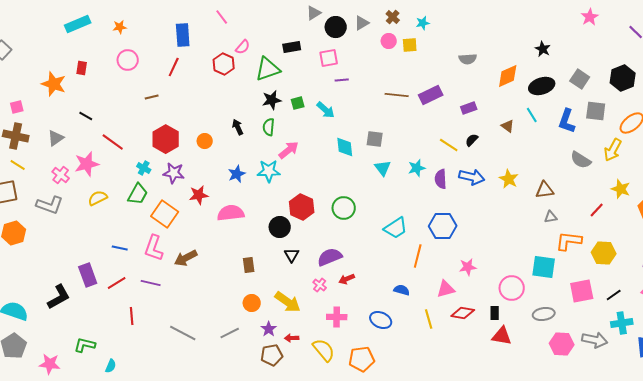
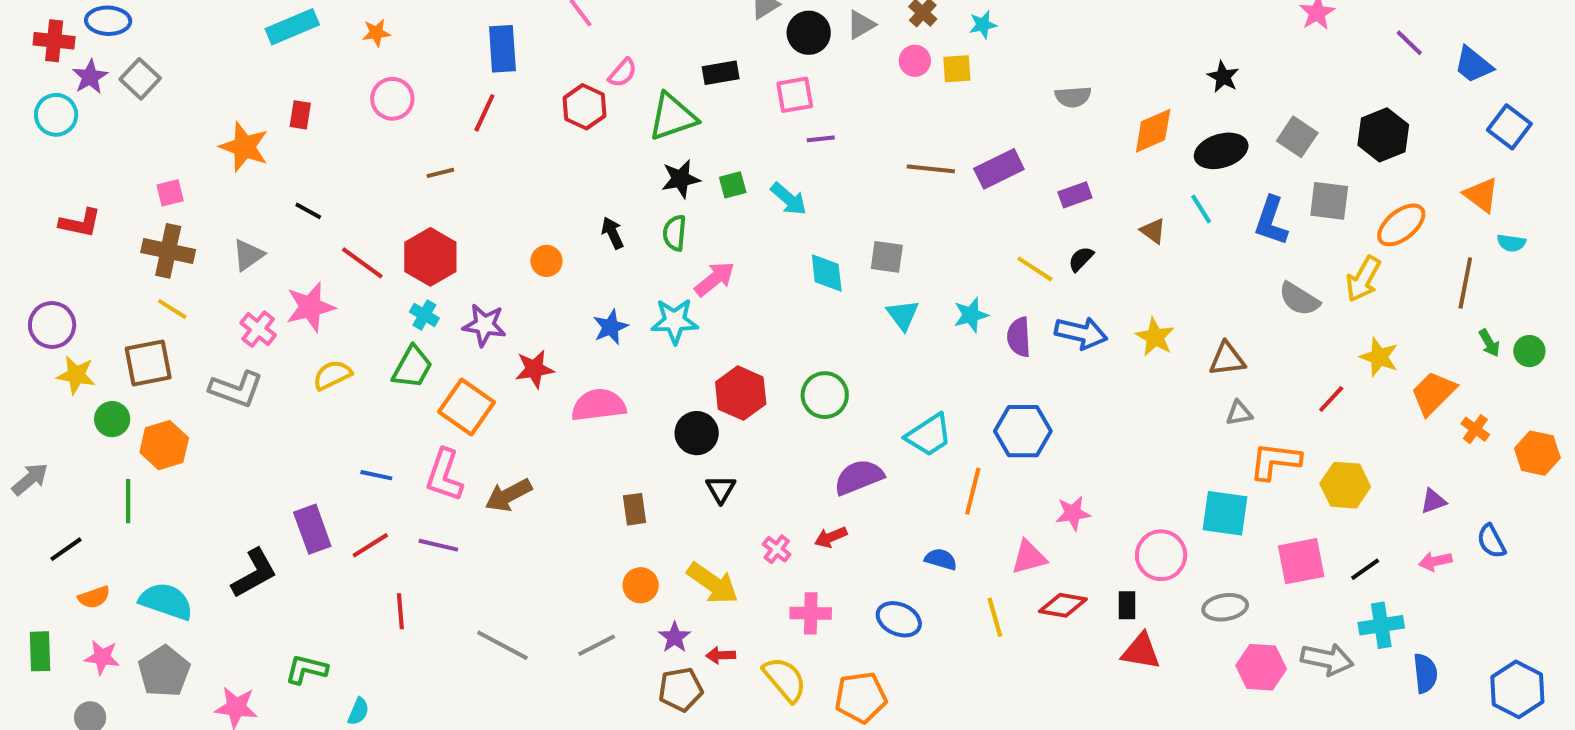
red hexagon: (166, 139) -> (430, 257), moved
purple semicircle: (330, 257) -> (859, 477), moved

